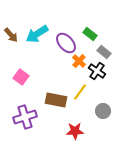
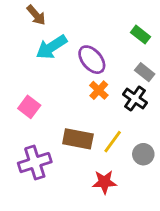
green rectangle: (90, 34) -> (141, 35), moved
brown arrow: (11, 35) -> (36, 15), moved
orange cross: (79, 61) -> (99, 90), moved
yellow line: (80, 92) -> (113, 142), moved

